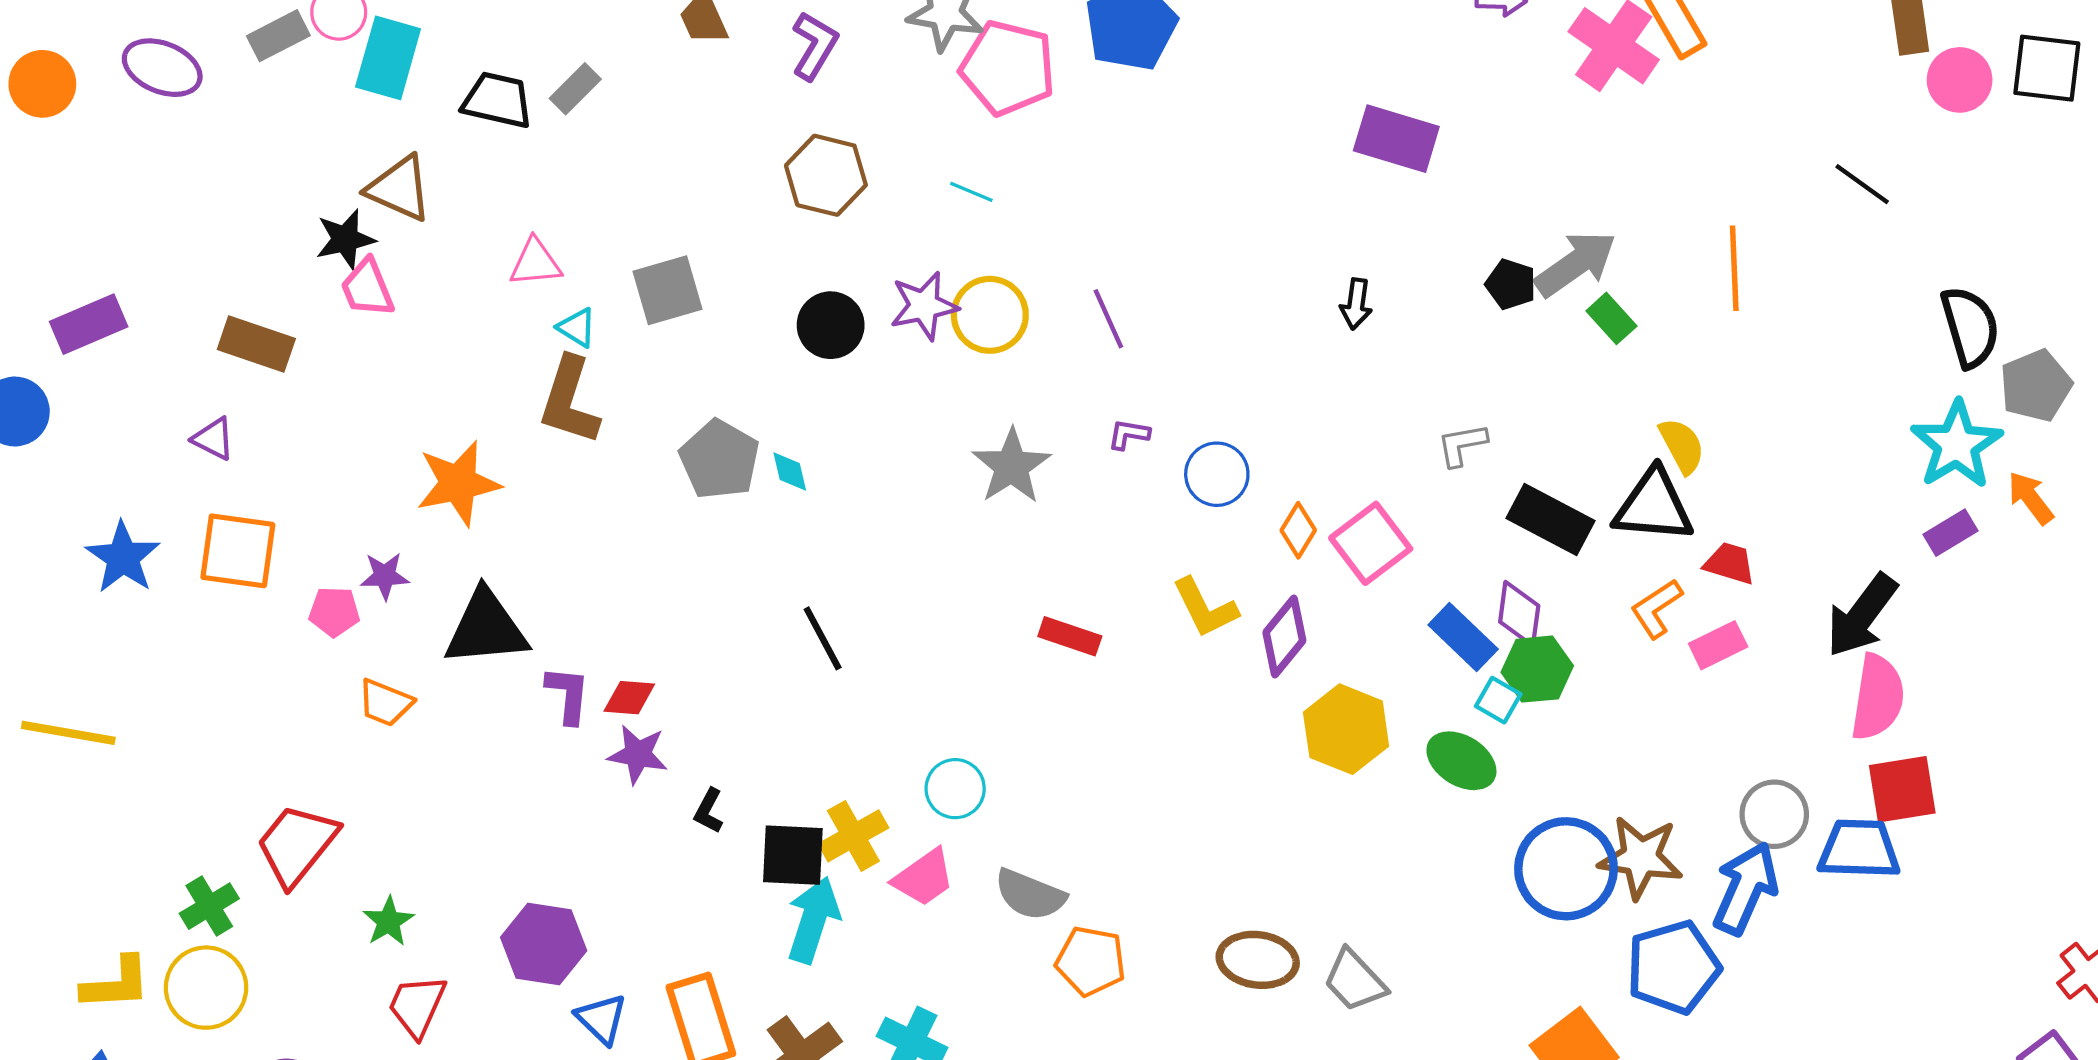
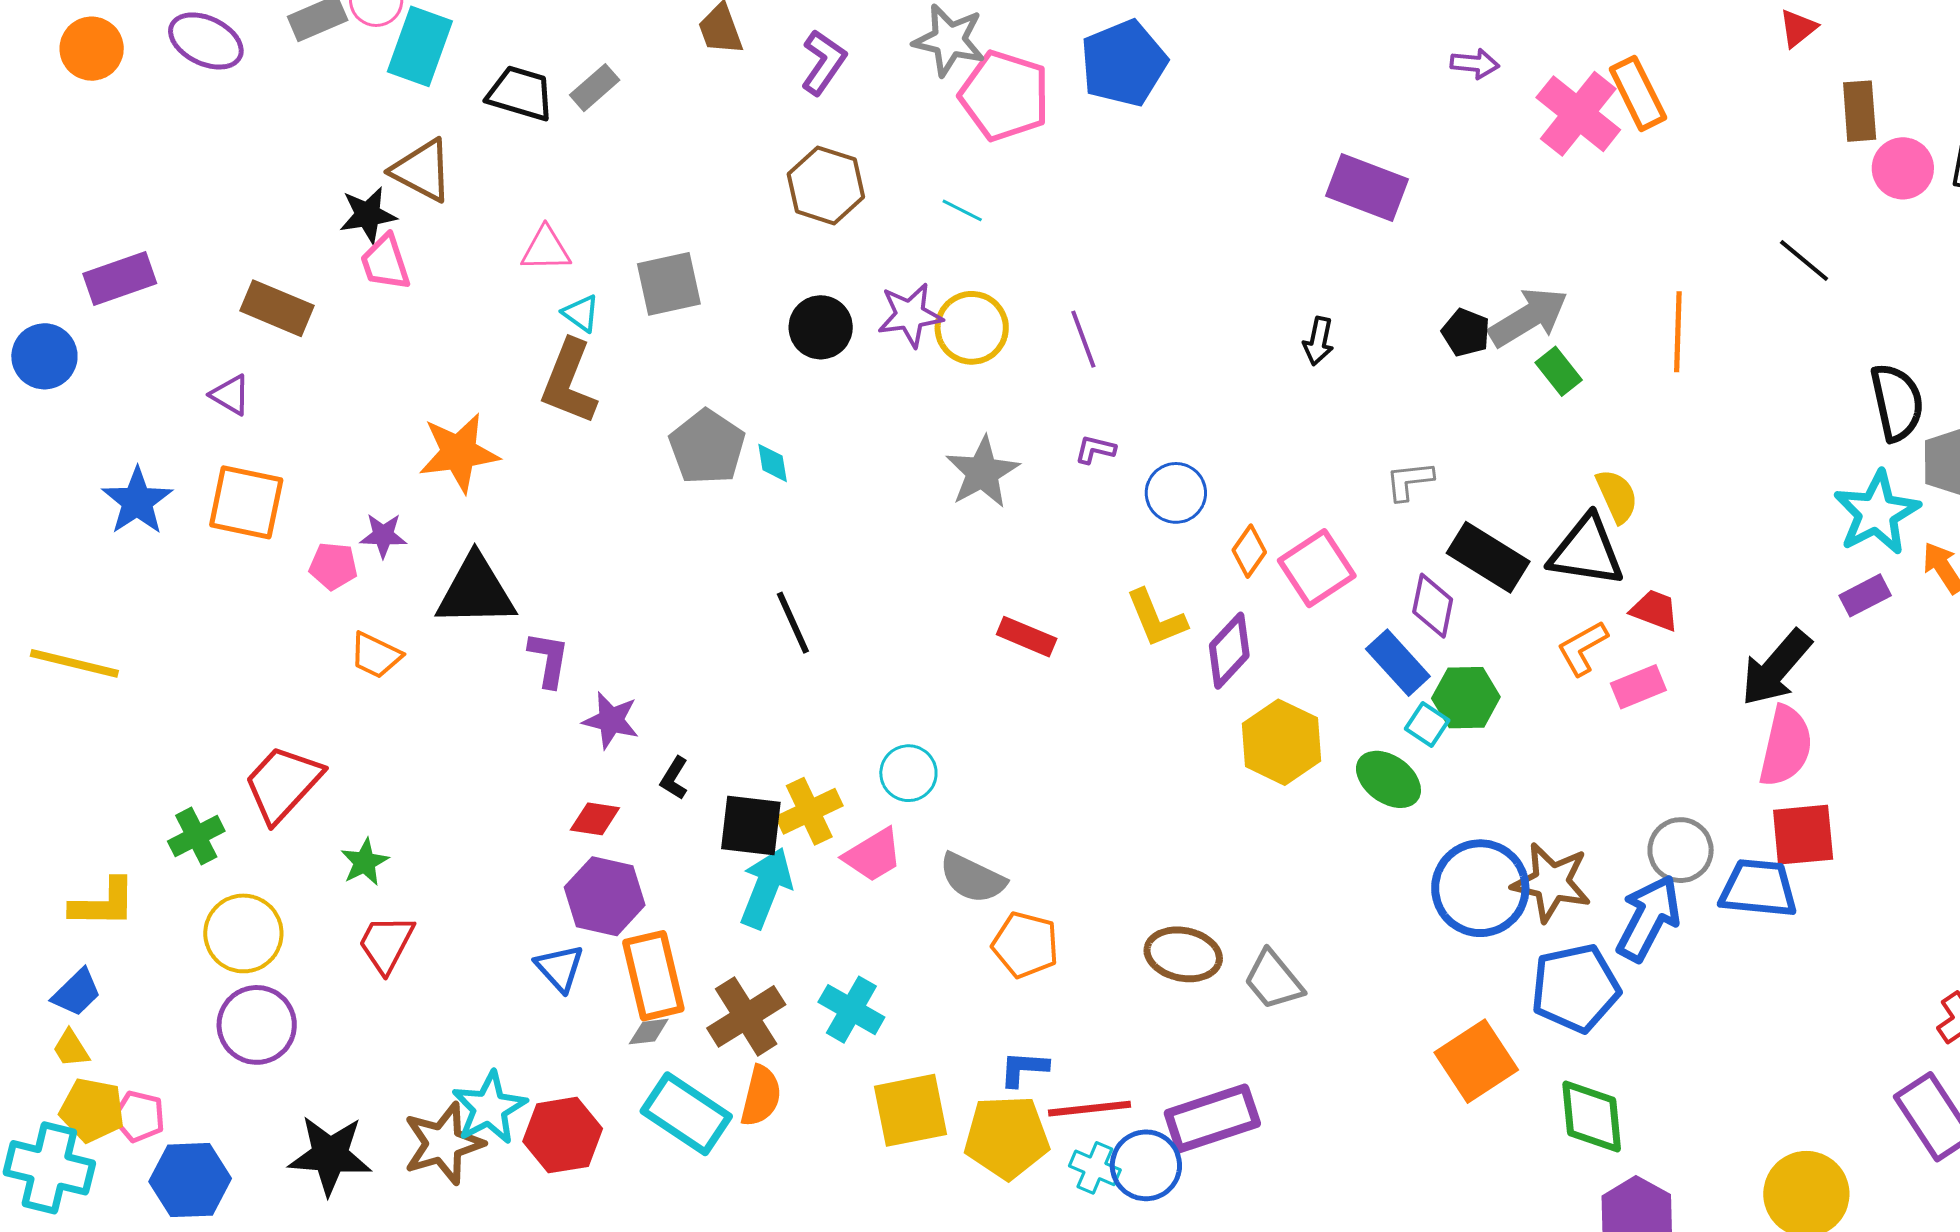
purple diamond: (1519, 614) -> (1433, 606), moved
red diamond: (629, 698) -> (595, 819), moved
purple hexagon: (544, 944) -> (605, 896), moved
yellow circle: (206, 988) -> (243, 933), moved

